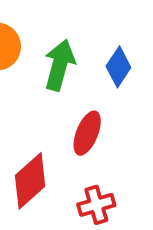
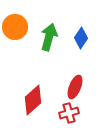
red ellipse: (87, 133) -> (75, 87), moved

